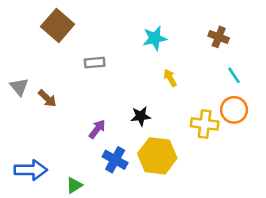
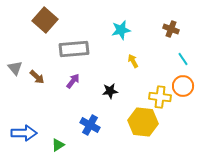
gray rectangle: (95, 63) -> (74, 49), size x1.8
purple arrow: (97, 129) -> (73, 81), moved
yellow hexagon: (157, 156) -> (143, 122), moved

